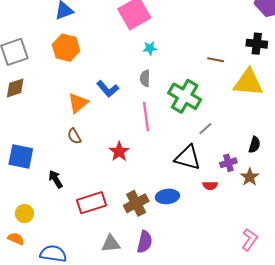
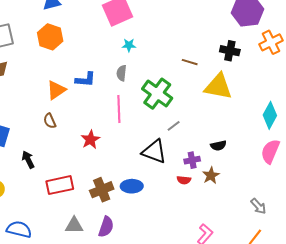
blue L-shape: (108, 89) -> (85, 79), turned -50
black semicircle: (254, 145) -> (218, 146), turned 56
red semicircle: (210, 186) -> (184, 180), moved

